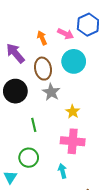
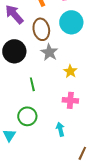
pink cross: (73, 141) -> (70, 100), size x0.7

